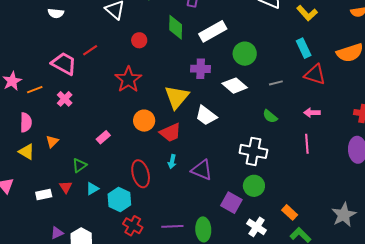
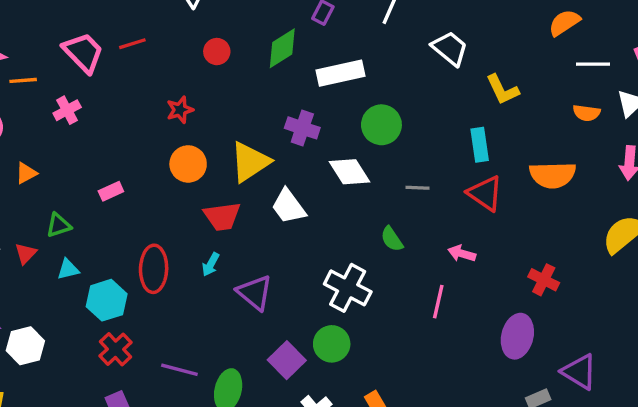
green diamond: (176, 27) -> (282, 48), turned 40
red star: (128, 80) -> (180, 110), size x0.6
orange circle: (144, 121) -> (188, 164), moved

